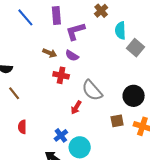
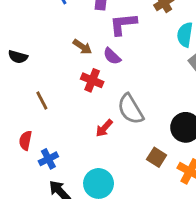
brown line: (14, 93) -> (42, 100), moved
brown square: (117, 121) -> (157, 157), turned 32
blue cross: (61, 135) -> (48, 159), moved

